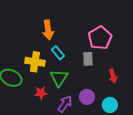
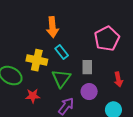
gray rectangle: (88, 59) -> (87, 67), moved
red star: (41, 93) -> (33, 96), moved
purple circle: (87, 97) -> (89, 92), moved

